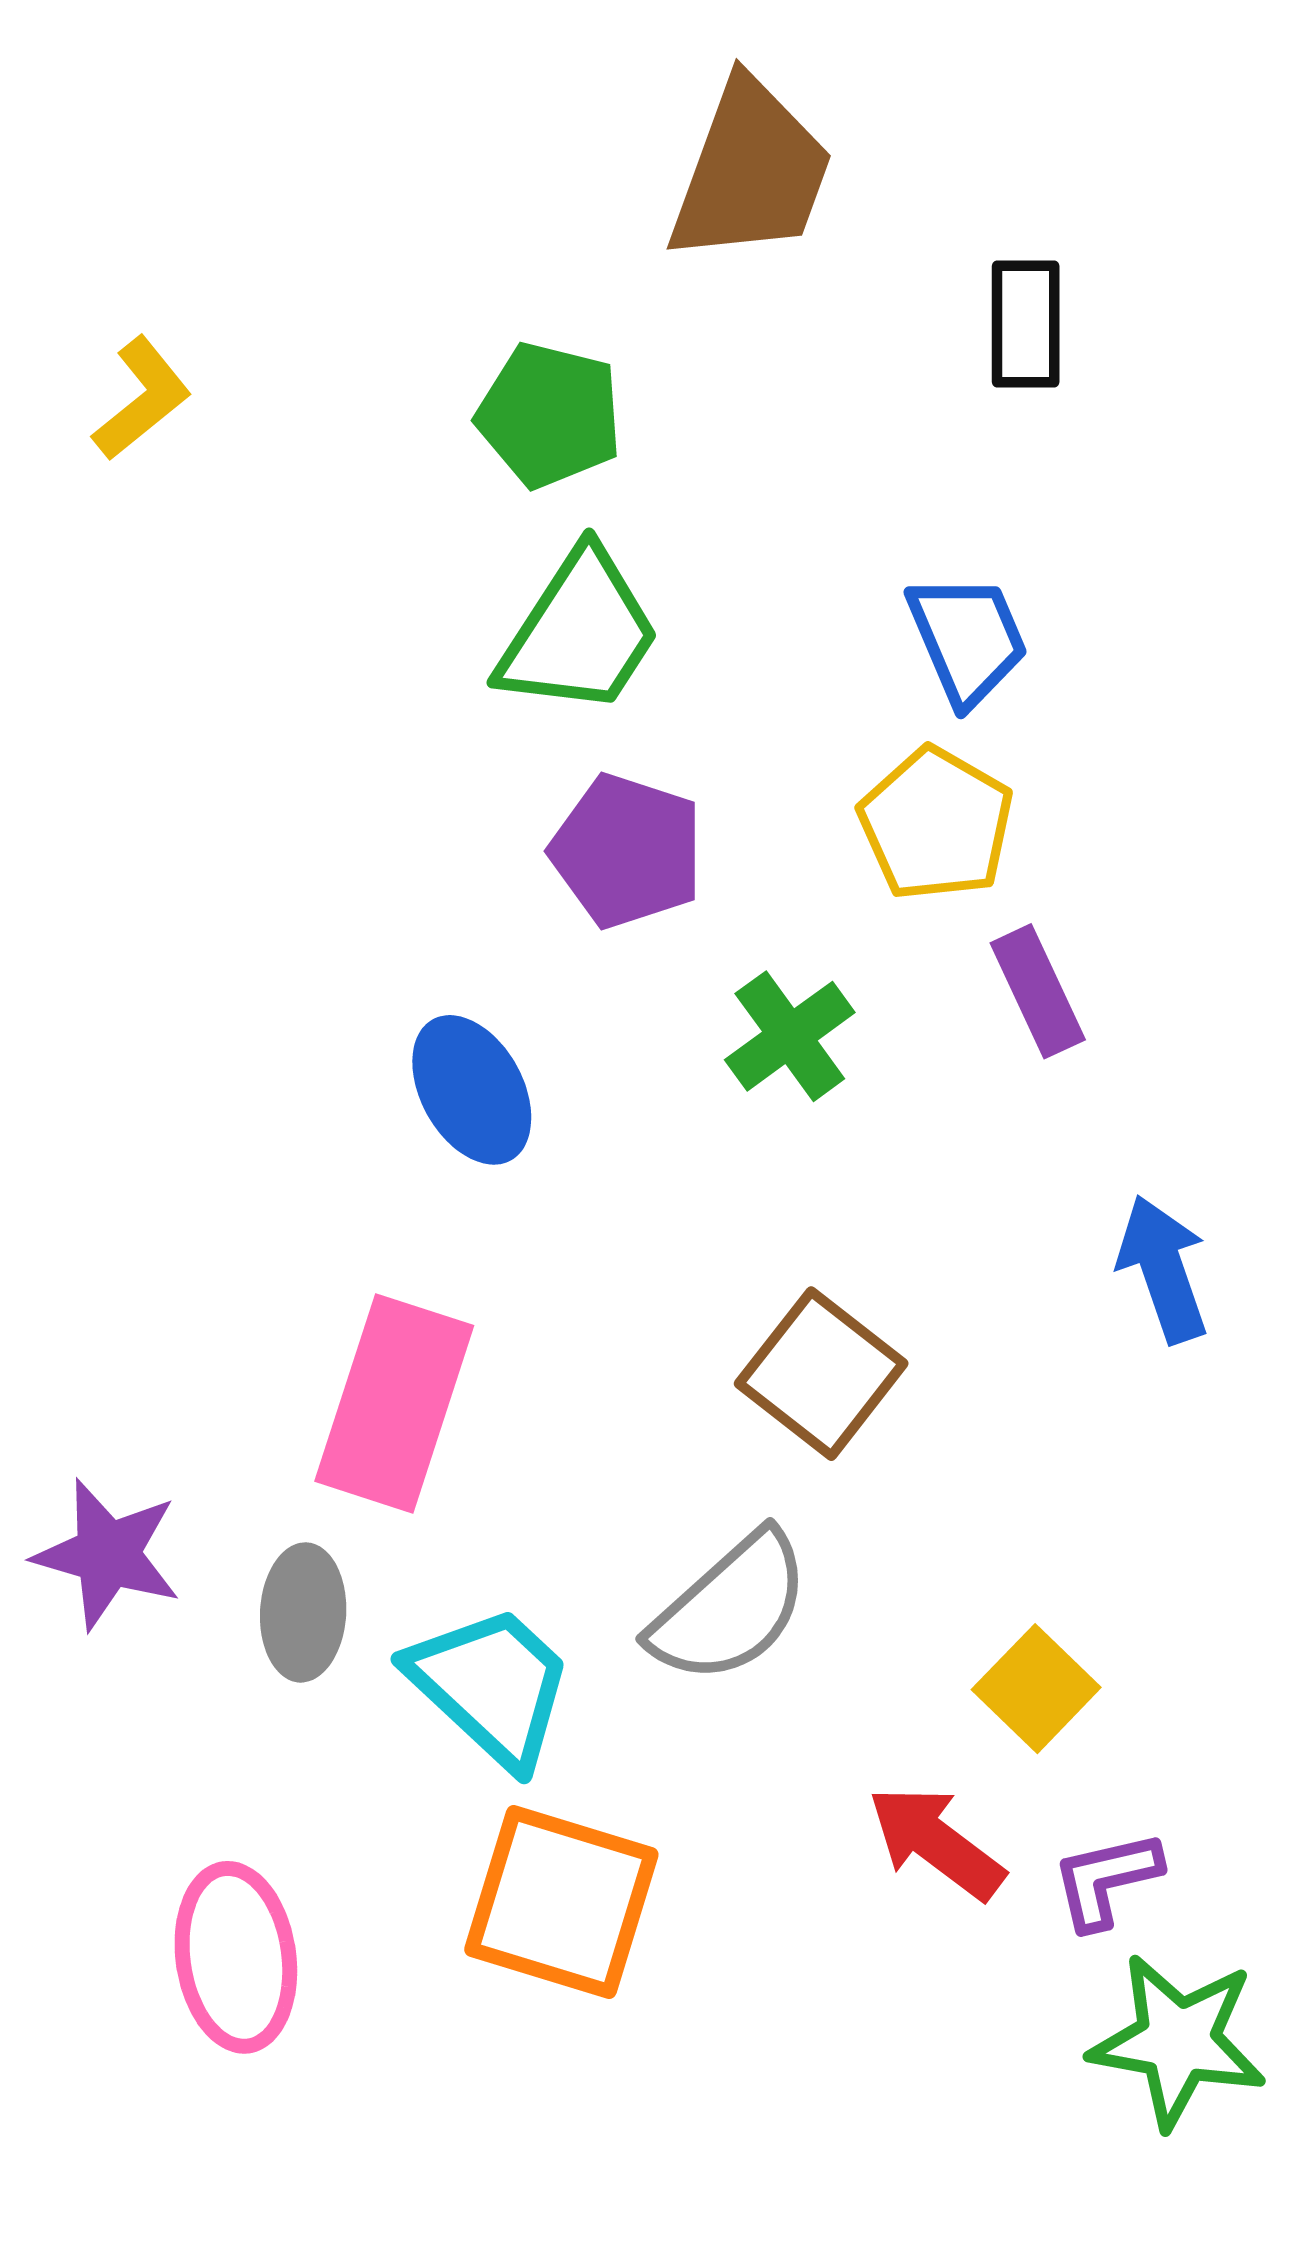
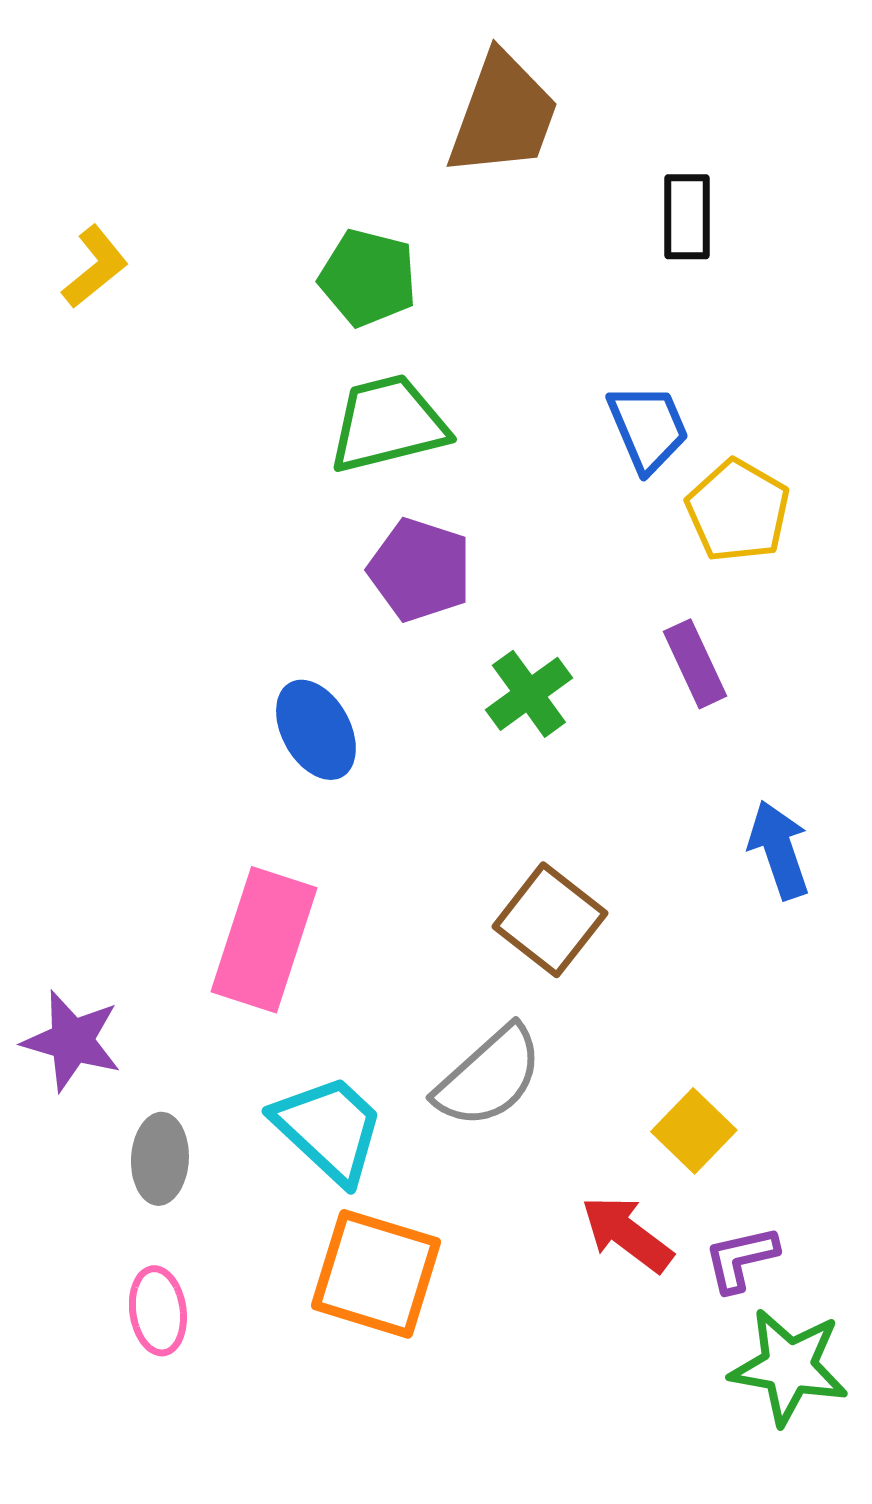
green trapezoid: (579, 633) -> (388, 424), turned -137
yellow pentagon: (936, 824) -> (738, 511), moved
gray ellipse: (303, 1612) -> (160, 1159), moved
pink ellipse: (236, 1957) -> (158, 1311), size x0.7

